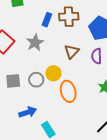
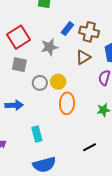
brown triangle: (72, 52) -> (83, 57), moved
gray square: (13, 81) -> (19, 65), moved
blue arrow: (28, 112) -> (14, 105), moved

